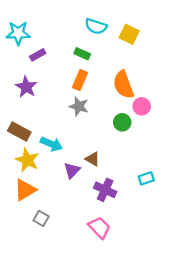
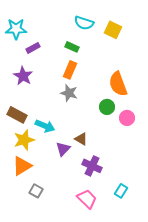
orange semicircle: (123, 85) -> (118, 84), moved
pink circle: (142, 106) -> (127, 118), moved
yellow star: (27, 160) -> (24, 140), turned 30
cyan rectangle: (146, 178) -> (121, 191), moved, turned -40

